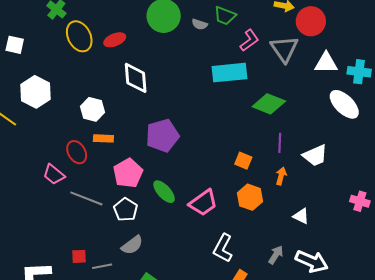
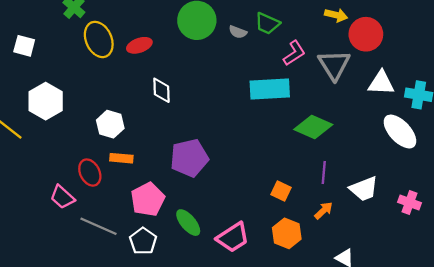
white diamond: (136, 78) -> (161, 90), size x0.7
orange arrow: (281, 176) -> (324, 211), turned 30
pink cross: (360, 201) -> (410, 202), moved

